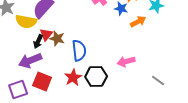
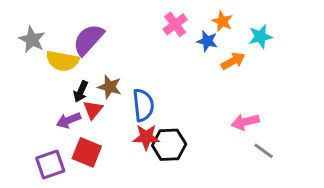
red triangle: (46, 35) -> (93, 110), moved
purple arrow: (30, 61) -> (69, 120), size x0.7
pink arrow: (126, 62) -> (245, 122), moved
red star: (73, 78) -> (146, 137), moved, turned 30

